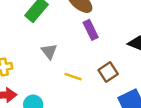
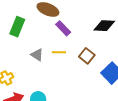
yellow line: (73, 77) -> (59, 52), moved

